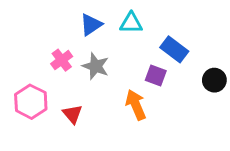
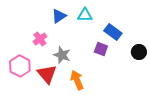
gray star: (96, 66) -> (62, 55), moved
orange arrow: (136, 105) -> (77, 80), moved
red triangle: (72, 114) -> (47, 74), size x1.5

